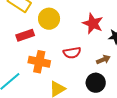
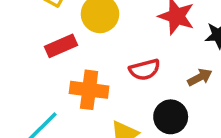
black circle: (96, 83) -> (171, 117), moved

